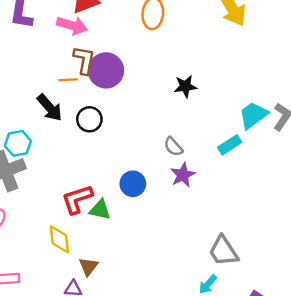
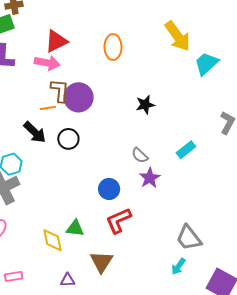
cyan trapezoid: (253, 115) -> (206, 64), moved
red L-shape: (77, 199) -> (119, 220), moved
green triangle: (100, 210) -> (75, 228), moved
brown triangle: (88, 267) -> (102, 262), moved, size x1.4

